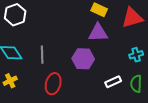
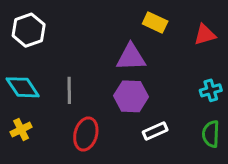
red triangle: (132, 18) -> (205, 35), size x0.7
purple triangle: (98, 33) -> (131, 57), moved
white rectangle: (113, 82) -> (155, 131), moved

